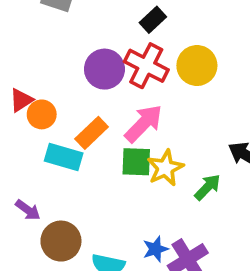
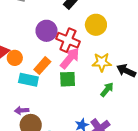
red cross: (146, 66) -> (68, 40), moved
yellow star: (165, 168) -> (102, 62), moved, turned 30
purple arrow: (28, 210) -> (22, 110), moved, turned 144

